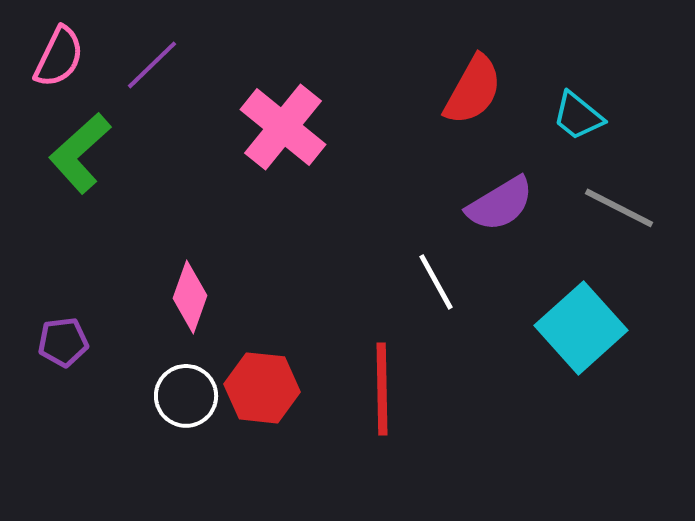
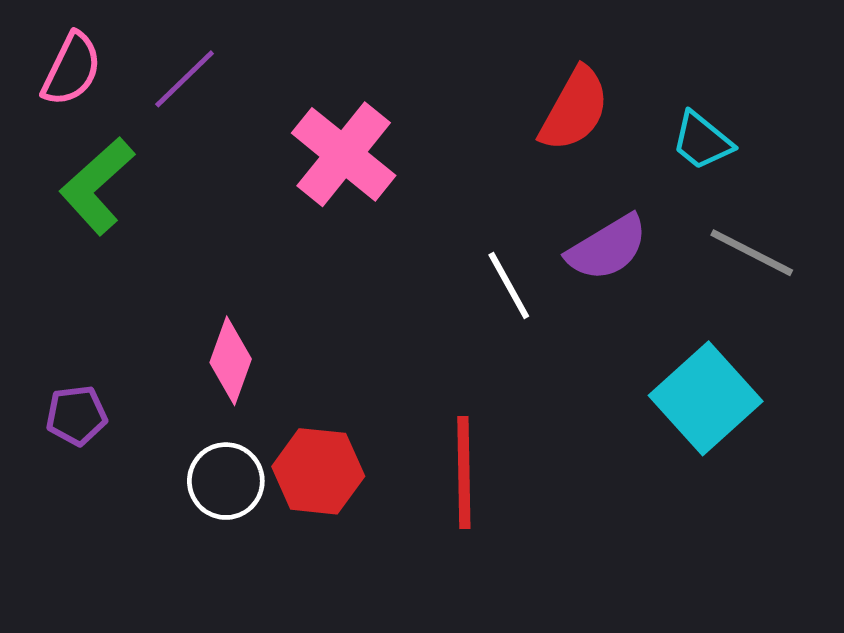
white line: (436, 282) -> (509, 285), moved

